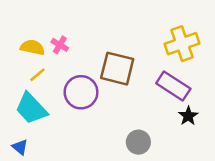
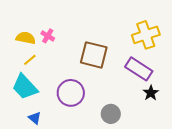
purple circle: (81, 92) -> (71, 93), moved
blue triangle: (20, 147) -> (35, 118), moved

